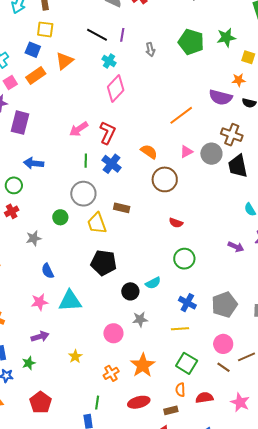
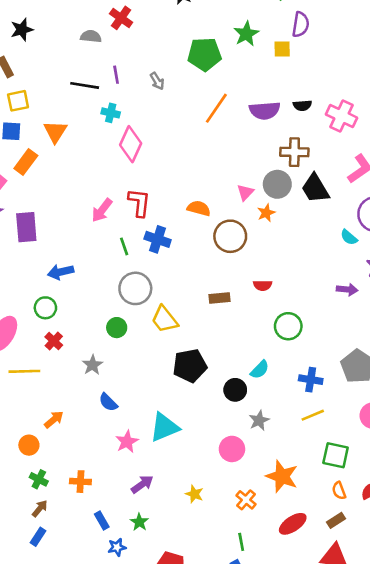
orange star: (239, 80) -> (266, 213), moved
orange line: (181, 115) -> (216, 108), moved
brown rectangle: (122, 208) -> (219, 298), moved
blue semicircle: (48, 271) -> (108, 402), moved

